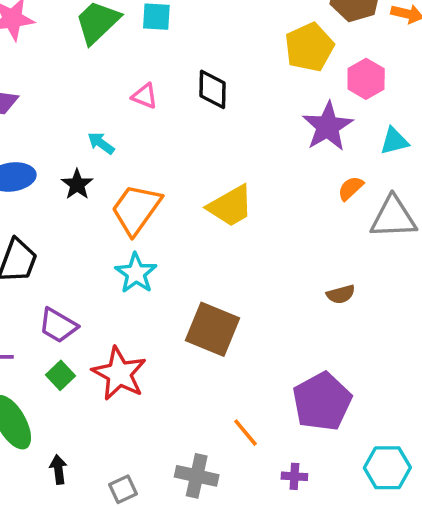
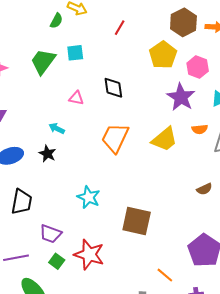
orange semicircle: (351, 188) -> (200, 129), turned -133
yellow trapezoid: (231, 206) -> (165, 139), moved
orange trapezoid: (136, 209) -> (115, 138), moved

